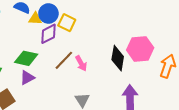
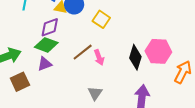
yellow square: (67, 23) -> (101, 19), moved
purple diamond: (48, 34) -> (50, 27), moved

